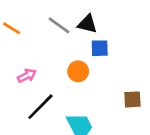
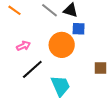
orange circle: (78, 71) -> (62, 45), size x1.6

